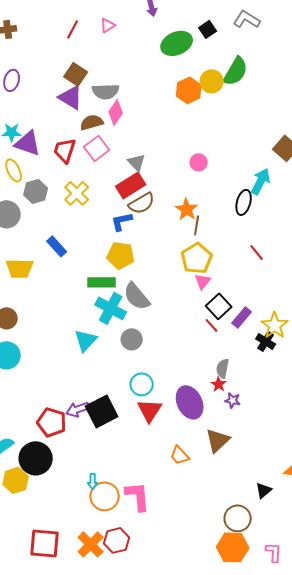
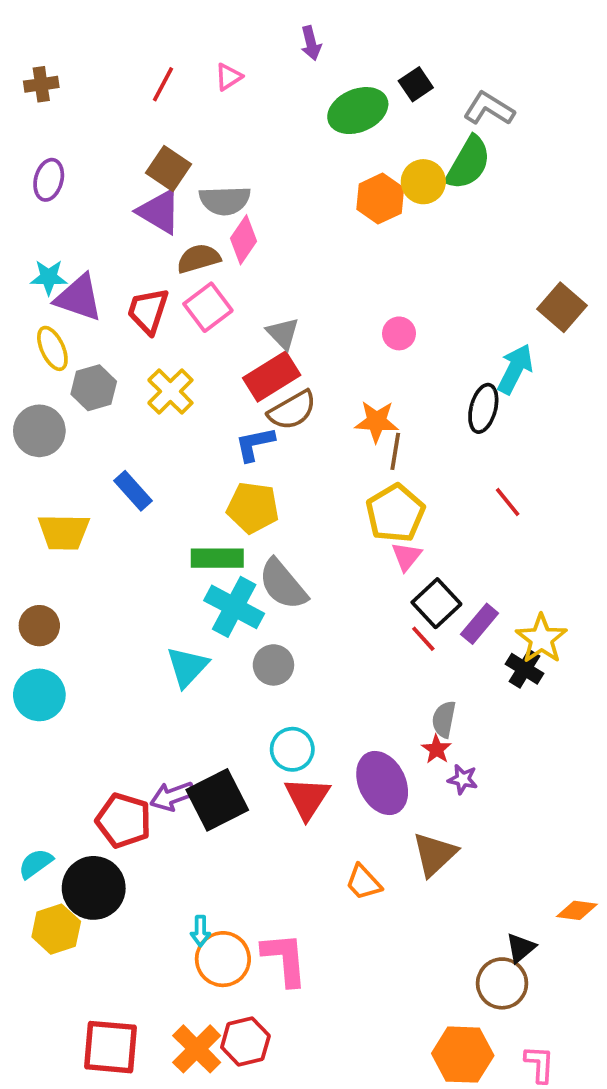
gray L-shape: (247, 19) -> (489, 109), moved
orange star: (187, 209) -> (377, 421), turned -30
brown circle: (238, 518) -> (502, 983), moved

